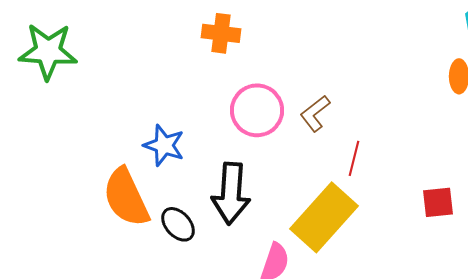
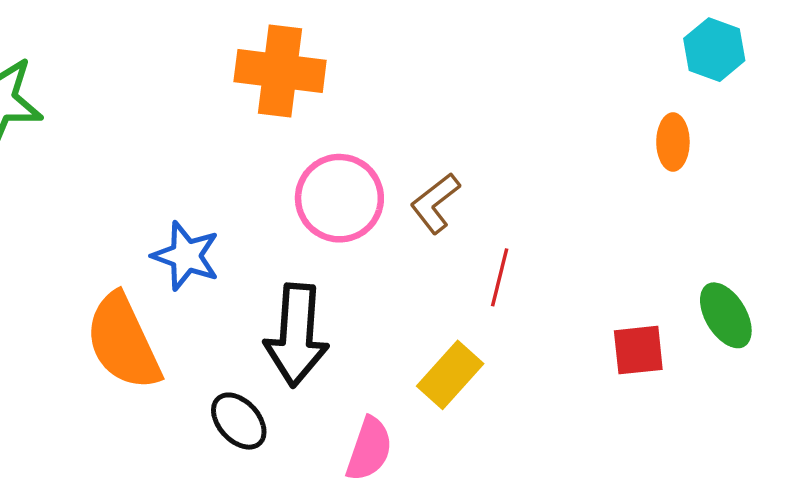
orange cross: (221, 33) -> (280, 71), size x1.4
yellow rectangle: (324, 217) -> (450, 375), size x0.6
black ellipse: (178, 224) -> (239, 421), moved

